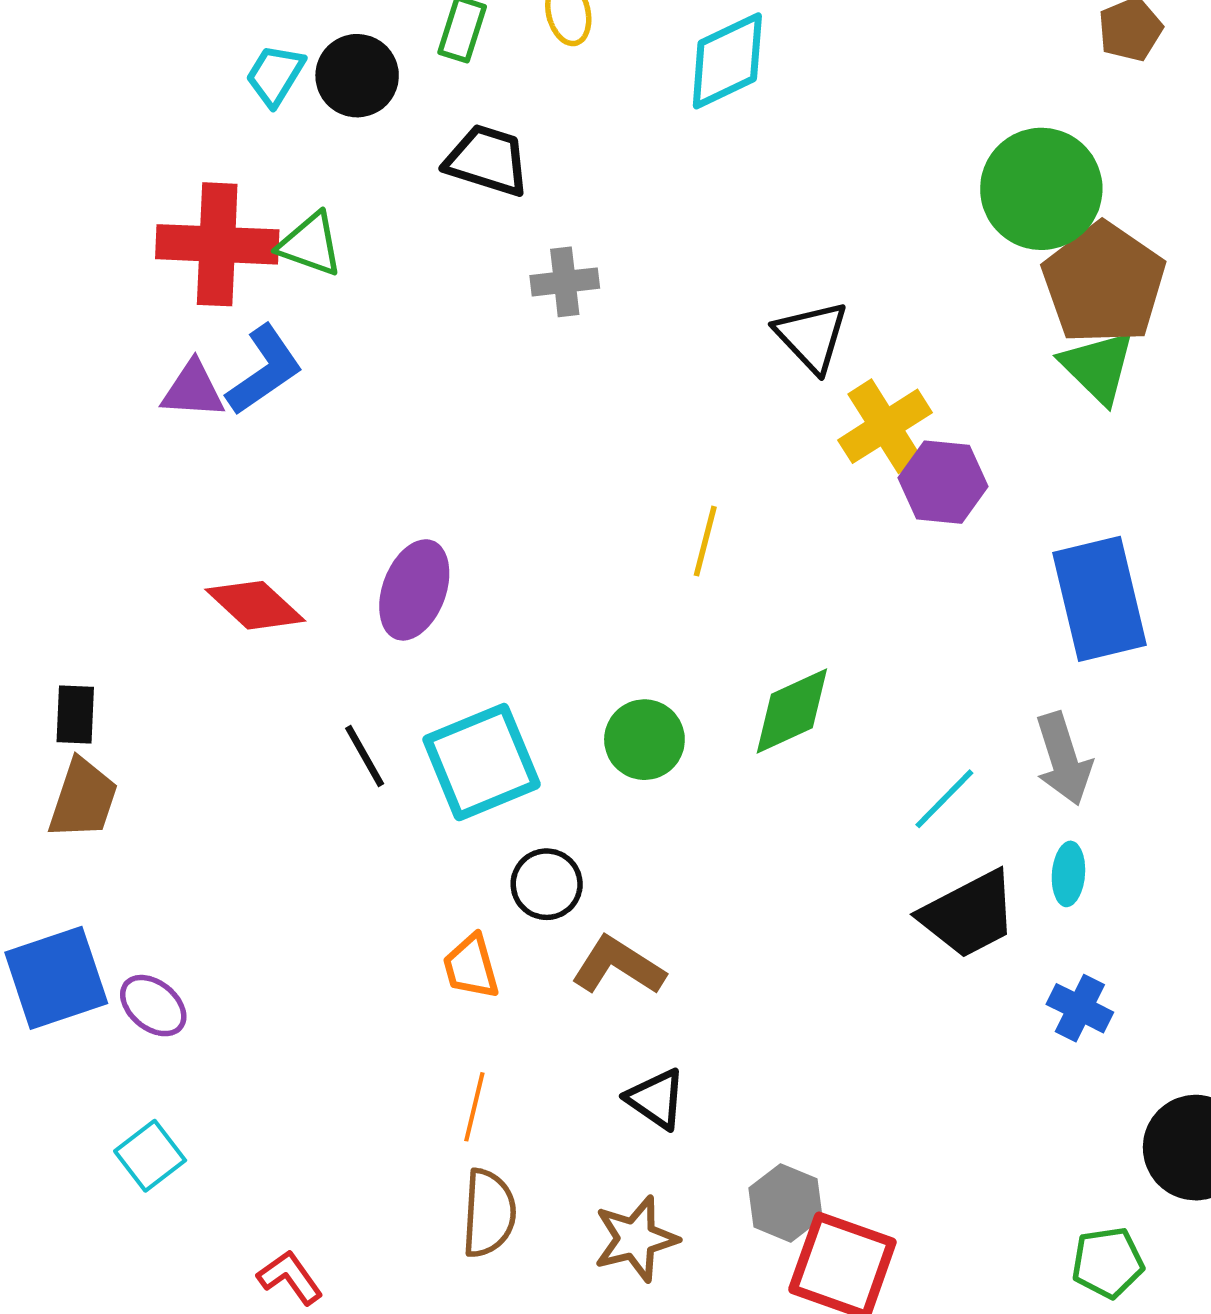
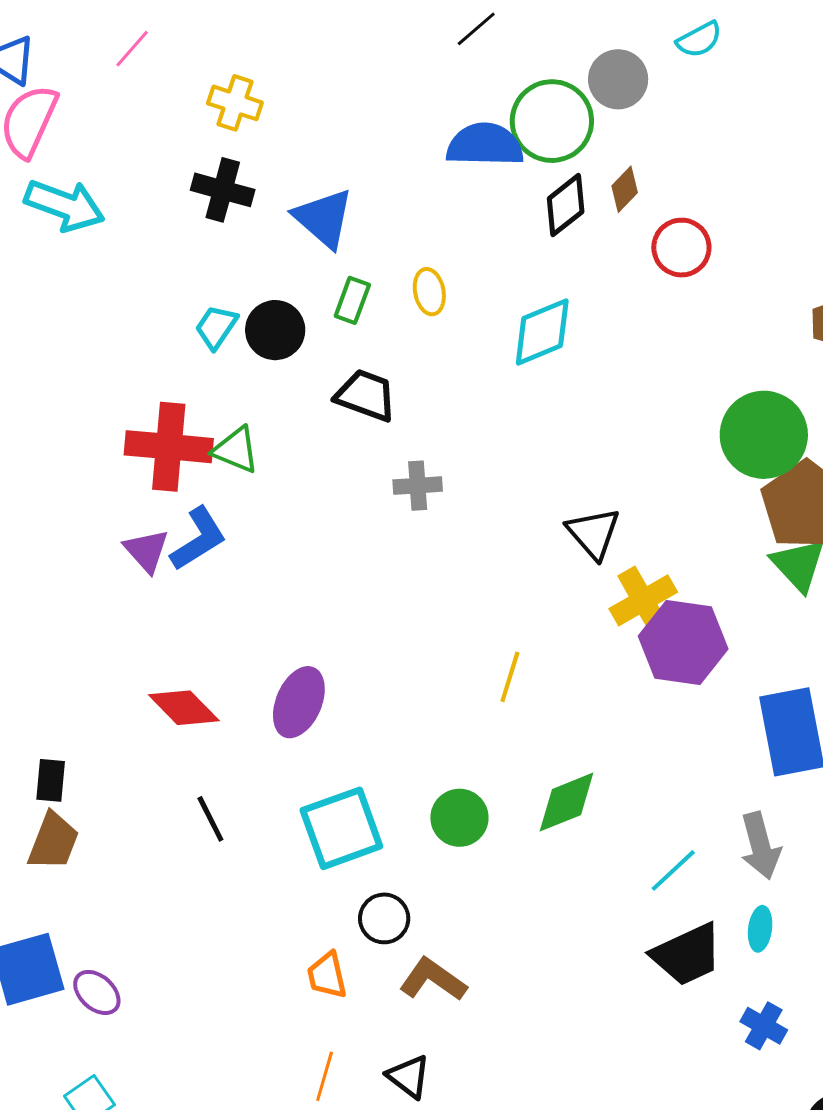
purple triangle: (193, 390) -> (146, 551), turned 42
purple hexagon: (943, 482) -> (683, 643), size x1.4
black line: (365, 756) -> (210, 819), moved
black triangle: (656, 1099) -> (409, 1077), moved

